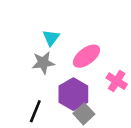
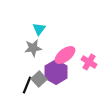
pink ellipse: (86, 56) -> (65, 55), moved
gray square: (84, 114) -> (39, 79), moved

